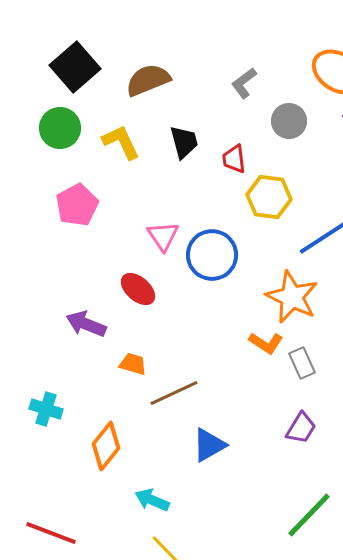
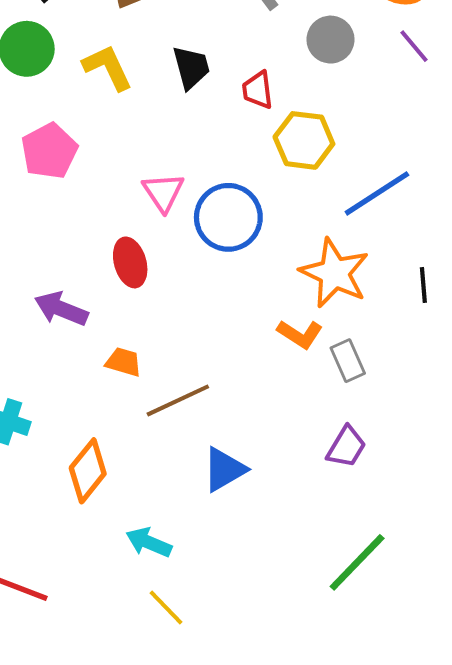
red ellipse: (138, 289) -> (130, 262), turned 33

